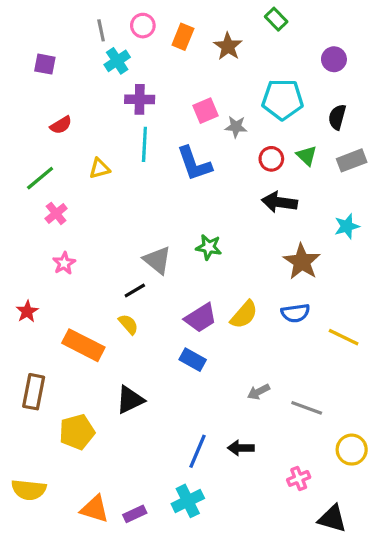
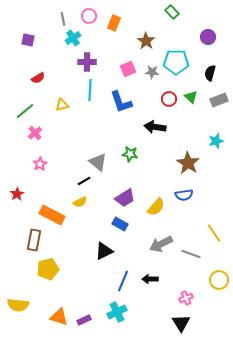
brown star: (228, 46) -> (146, 41), moved
gray star: (236, 127) -> (152, 72), moved
black arrow: (279, 202) -> (155, 127), moved
yellow semicircle: (244, 315) -> (156, 207), moved
yellow semicircle: (128, 324) -> (80, 202), turned 104
yellow line: (344, 337) -> (214, 233), moved, turned 30
brown rectangle: (34, 392) -> (34, 240), moved
gray arrow: (258, 392) -> (161, 244), size x1.6
black triangle: (130, 400) -> (104, 251), moved
black triangle: (332, 519) -> (181, 323), moved, turned 42

